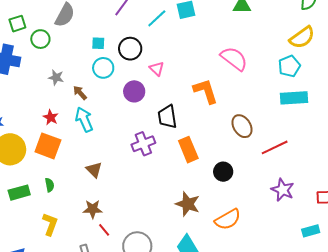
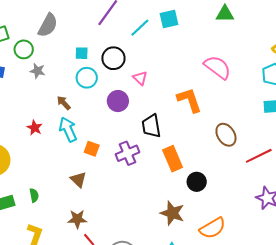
gray star: (56, 77) -> (37, 71), moved
orange square: (48, 146) -> (92, 149), moved, size x0.6
black circle: (223, 172) -> (197, 182), moved

